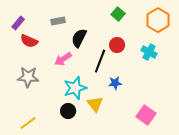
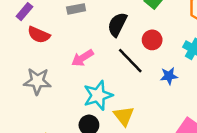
black semicircle: (79, 38) -> (117, 24), moved
black line: (100, 61) -> (130, 61), turned -65
blue star: (115, 83) -> (169, 76), moved

